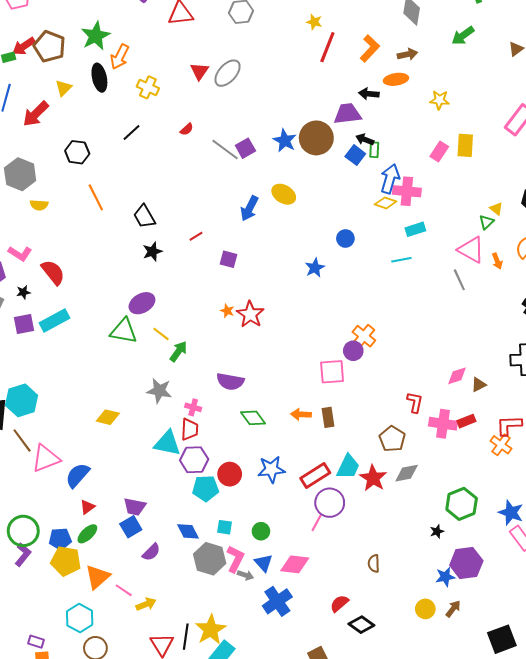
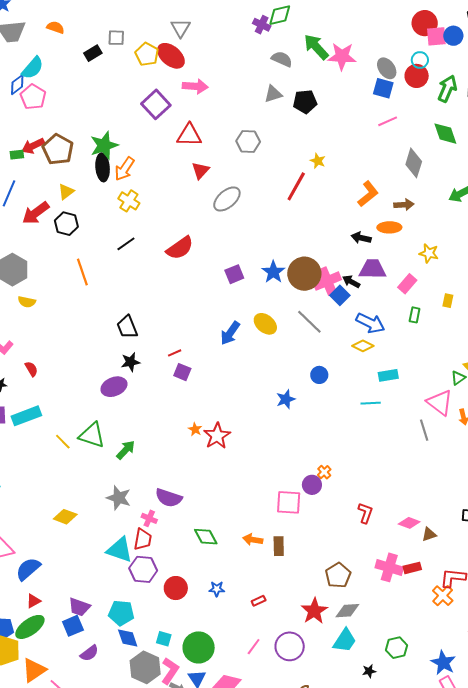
red line: (327, 47) -> (296, 186), moved
red triangle: (200, 71) -> (201, 170), moved
black ellipse: (99, 78) -> (103, 167), moved
yellow cross: (148, 87) -> (129, 201), moved
purple trapezoid: (347, 114) -> (372, 269), moved
red semicircle: (187, 129) -> (180, 248), size x2.0
yellow rectangle: (465, 145) -> (448, 301), size x0.6
gray line: (225, 150) -> (309, 322), moved
green rectangle: (374, 150) -> (415, 315), moved
pink rectangle: (439, 151) -> (407, 284), moved
black hexagon: (77, 152) -> (66, 224), moved
blue arrow: (390, 179) -> (370, 323), turned 92
pink cross: (407, 191) -> (327, 281), moved, turned -36
orange line: (96, 197) -> (82, 272), moved
purple square: (228, 259) -> (182, 372), moved
red semicircle: (53, 272) -> (31, 369), size x0.6
purple ellipse: (142, 303) -> (114, 387), moved
yellow line: (161, 334) -> (63, 442), moved
orange cross: (364, 336) -> (324, 472), size x0.6
green arrow: (178, 351) -> (126, 450), moved
pink diamond: (457, 376) -> (409, 523), turned 30
purple semicircle: (230, 381) -> (169, 498), moved
red L-shape: (415, 402) -> (365, 513), moved
cyan trapezoid: (348, 467) -> (345, 641), moved
blue star: (271, 469) -> (217, 589), size x0.6
red rectangle: (315, 476) -> (259, 601), size x0.5
cyan pentagon: (206, 488) -> (121, 613), moved
purple circle: (330, 503) -> (290, 646), moved
green hexagon: (462, 504) -> (397, 648), size x0.7
green circle: (261, 531) -> (199, 647), size x1.8
green ellipse: (87, 534) -> (30, 627), size x1.4

